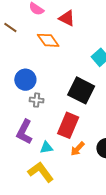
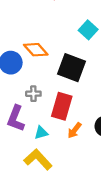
orange diamond: (48, 40) -> (36, 50), moved
gray cross: (37, 100) -> (33, 94), moved

